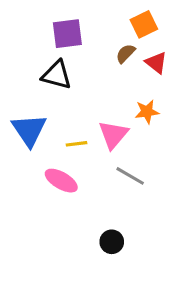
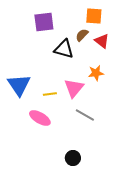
orange square: (144, 24) -> (94, 16), turned 30
black triangle: (57, 75) -> (64, 49), moved

